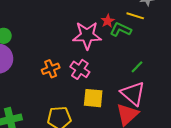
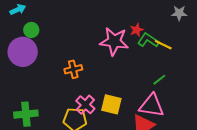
yellow line: (135, 16) -> (163, 45), moved
pink cross: (80, 69) -> (85, 105), moved
pink triangle: (133, 94) -> (152, 106), turned -40

